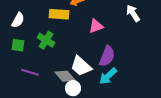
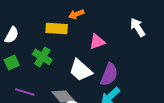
green square: (18, 45) -> (12, 62), turned -32
white trapezoid: (81, 66) -> (81, 70), moved

